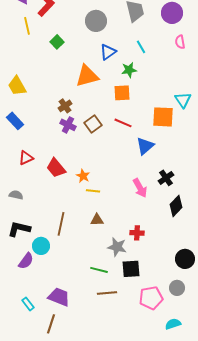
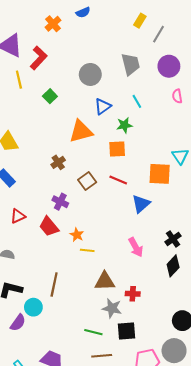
purple cross: (68, 125) -> (60, 202), moved
black cross: (166, 178) -> (173, 239), moved
brown triangle: (97, 220) -> (105, 281), moved, size x1.5
gray circle: (177, 288) -> (174, 351), size x1.5

